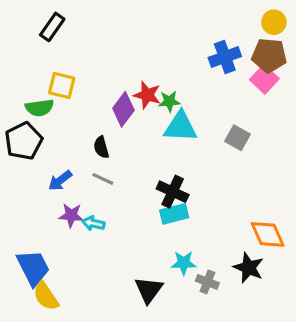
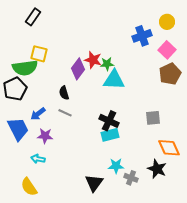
yellow circle: (274, 22) -> (167, 22), moved
brown pentagon: (269, 55) -> (170, 74), moved, turned -30
green semicircle: (40, 108) -> (25, 68), size x1.4
gray square: (237, 138) -> (153, 118), moved, turned -35
cyan arrow: (93, 223) -> (38, 159), moved
blue trapezoid: (33, 268) -> (18, 129), moved

